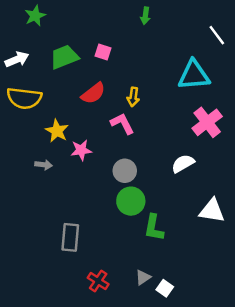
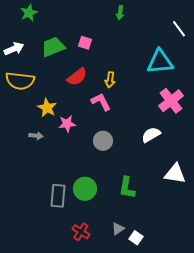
green circle: (131, 201) -> (85, 189), moved

